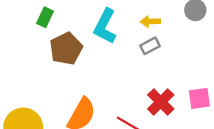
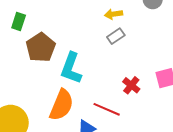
cyan L-shape: (105, 26) -> (71, 68), moved
red cross: (161, 102) -> (131, 85), size x0.7

